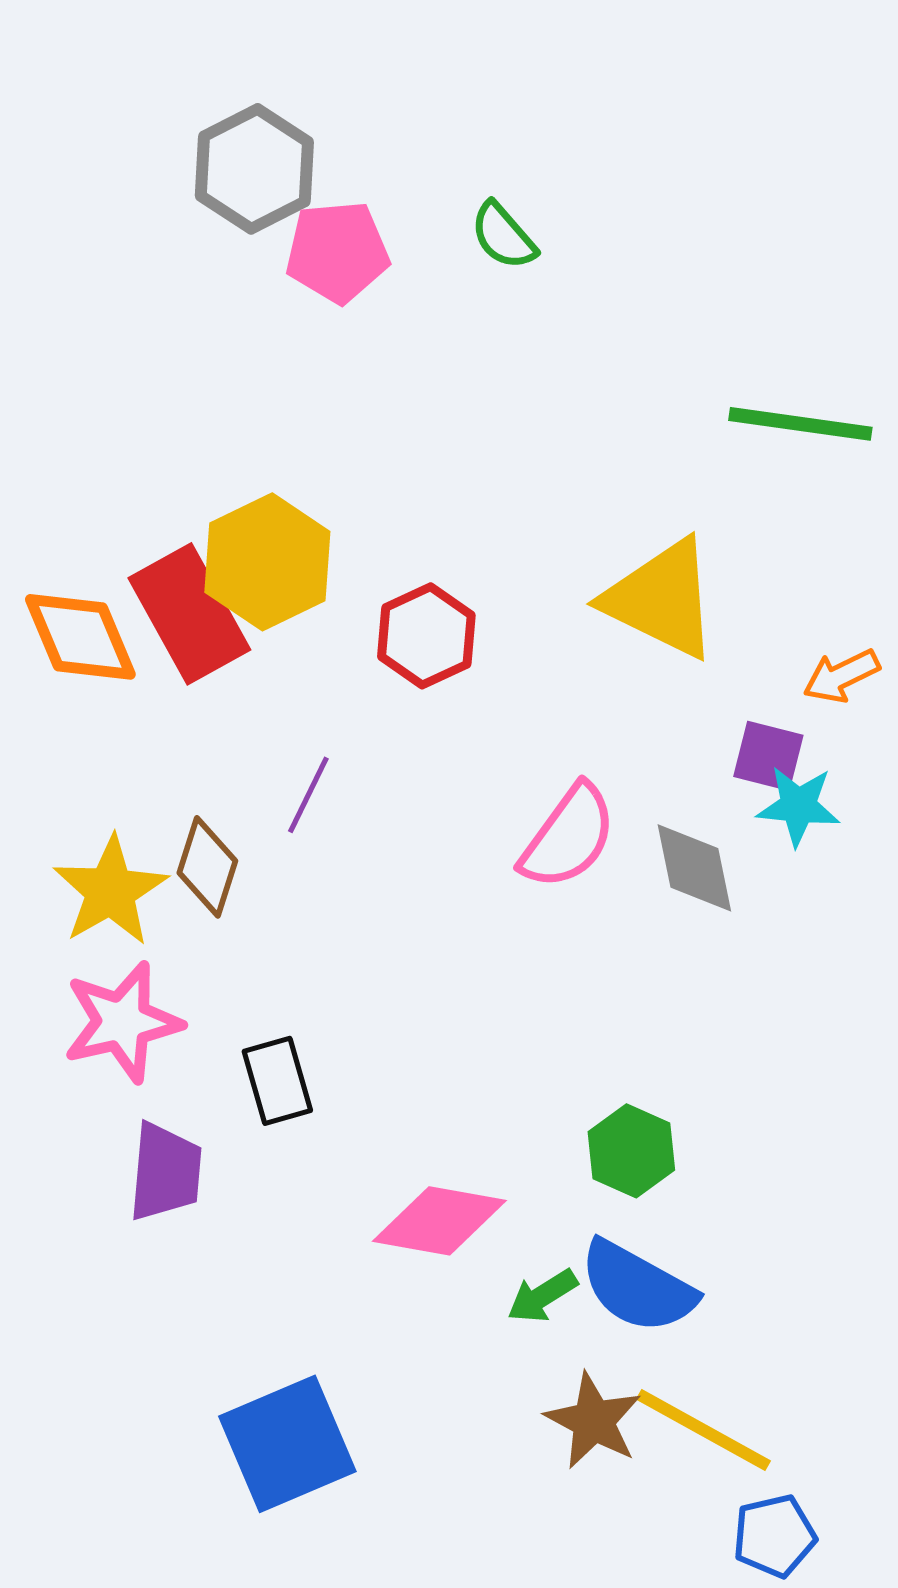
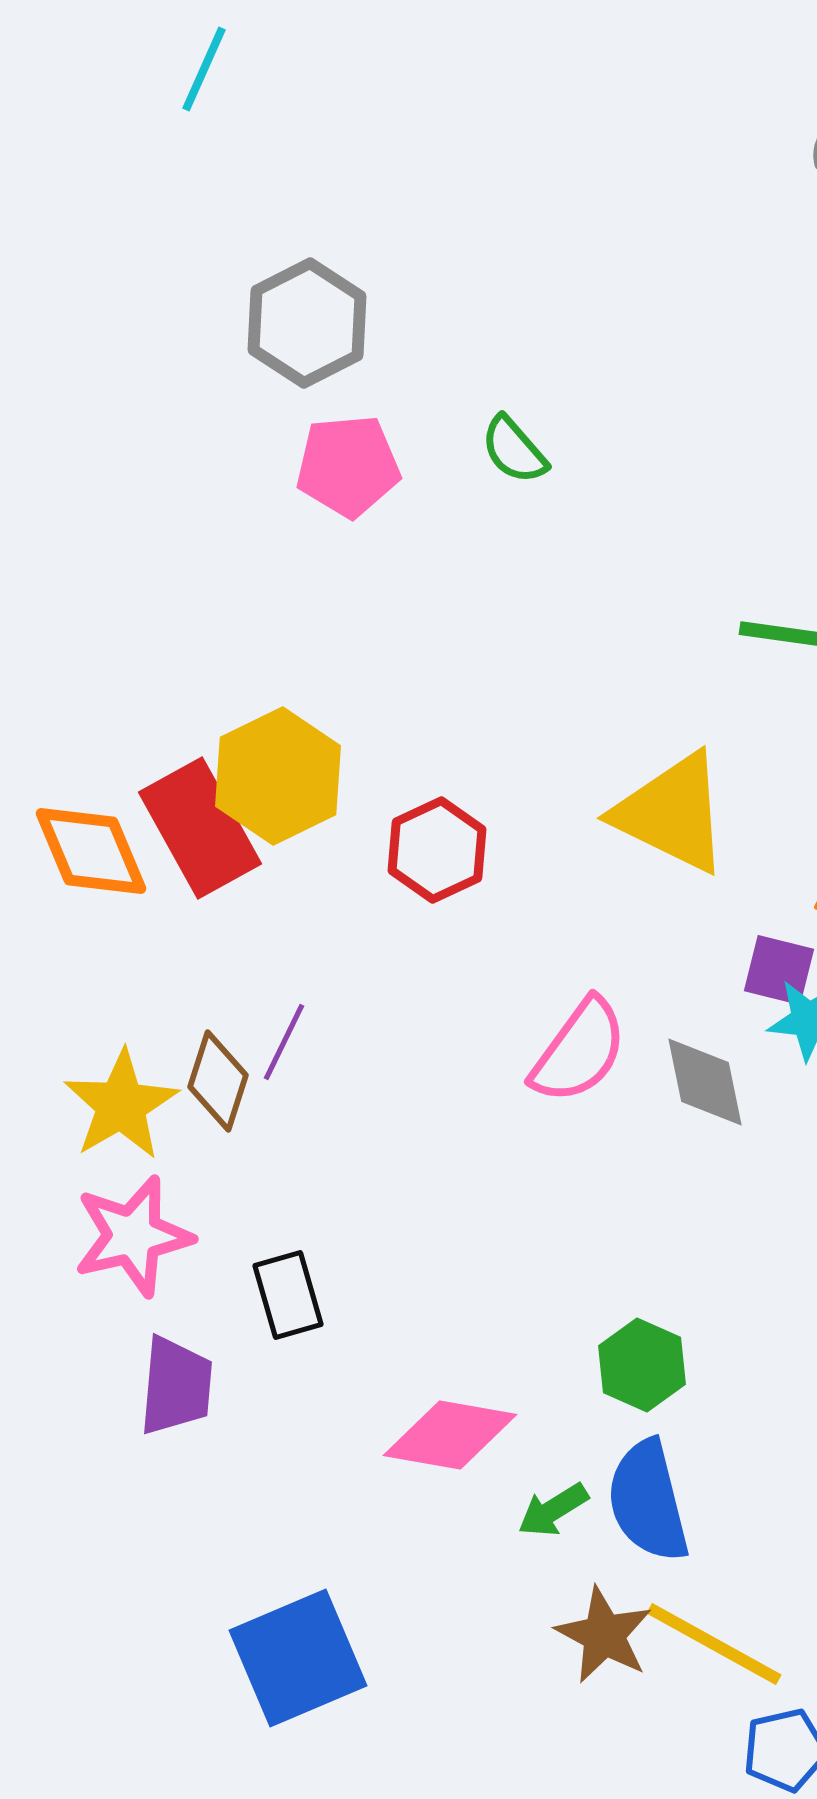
gray hexagon: (254, 169) -> (307, 323), moved
purple line: (308, 795) -> (284, 1042), moved
blue semicircle: (637, 1287) -> (648, 1501), turned 47

